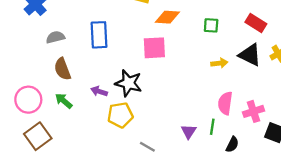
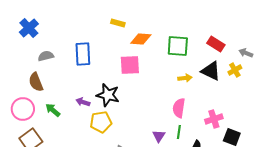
green square: (211, 25) -> (178, 46), size x1.6
brown semicircle: (62, 69) -> (36, 82), moved
pink semicircle: (225, 103) -> (179, 108), moved

